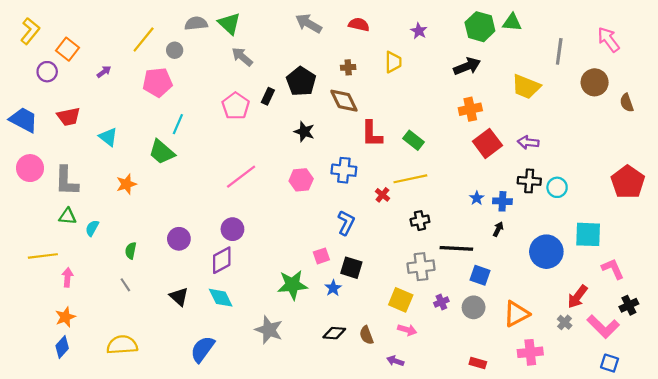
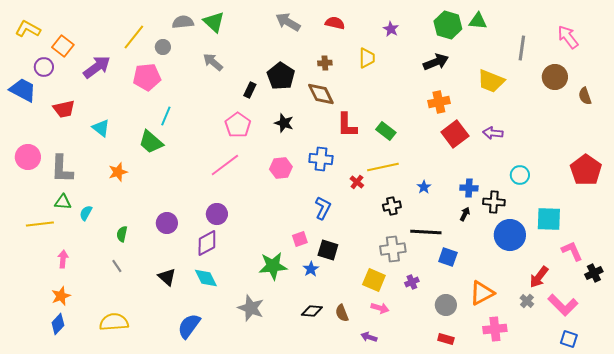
yellow L-shape: (30, 31) -> (28, 29), turned -100
gray arrow: (242, 57) -> (213, 62), moved
purple arrow: (104, 72) -> (97, 67), size x2.0
pink pentagon: (236, 106) -> (238, 125), moved
blue trapezoid: (24, 120) -> (23, 90), moved
black cross: (529, 181) -> (494, 202), moved
blue star: (477, 198) -> (424, 187), moved
yellow line: (43, 256) -> (40, 224), moved
black cross: (629, 305) -> (594, 273), moved
gray circle: (474, 307) -> (446, 305), moved

